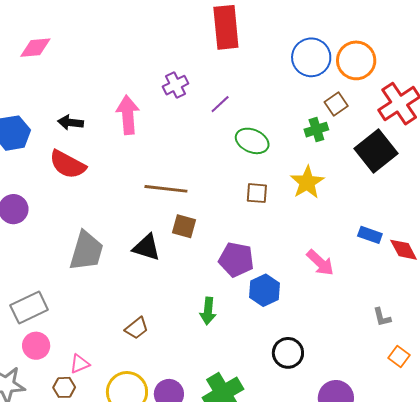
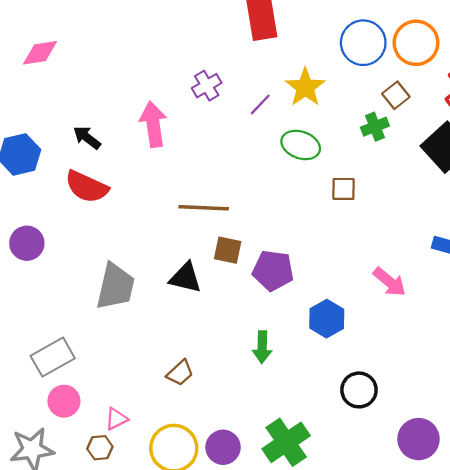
black arrow: (71, 122) -> (87, 138), turned 35
yellow star: (307, 182) -> (305, 87), moved
brown square: (257, 193) -> (344, 189), moved
purple pentagon: (236, 260) -> (273, 270), moved

